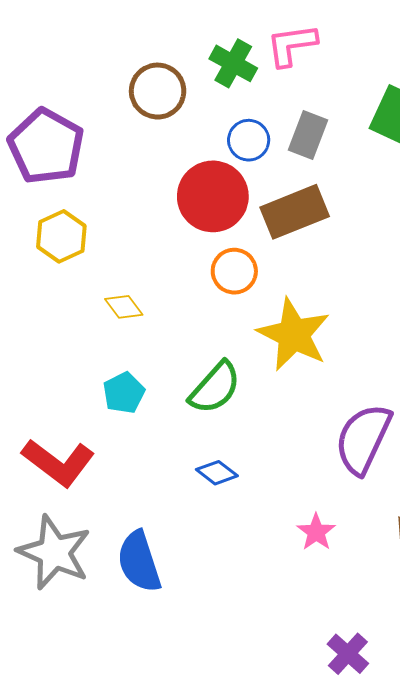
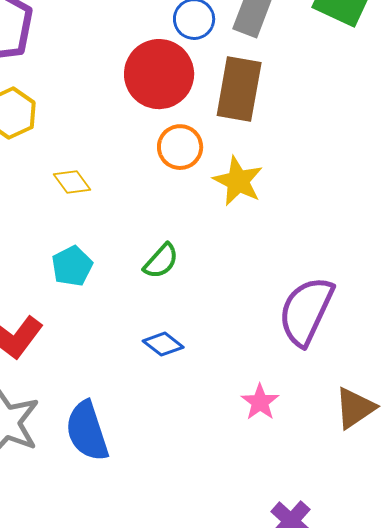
brown rectangle: (295, 212) -> (239, 89), turned -58
yellow star: (294, 335) -> (238, 181), moved, size x0.7
green semicircle: (215, 388) -> (161, 261), size x0.7

